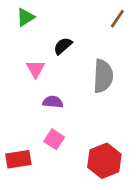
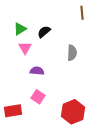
green triangle: (26, 17) -> (20, 29), moved
brown line: (117, 19) -> (82, 13), turned -40
gray semicircle: (103, 76) -> (72, 53), size x0.7

